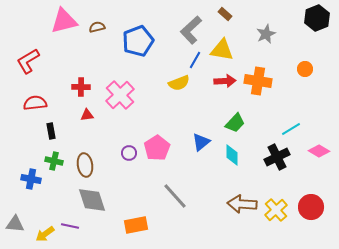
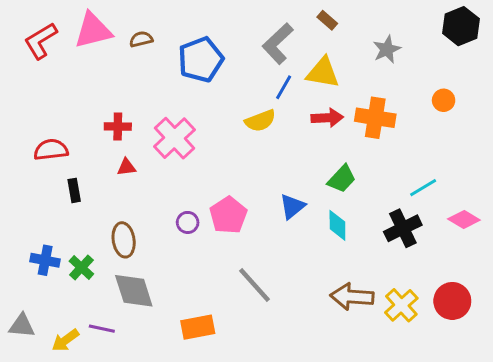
red L-shape: (28, 61) -> (41, 41), moved
green cross: (54, 161) -> (81, 268), moved, turned 30

